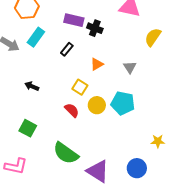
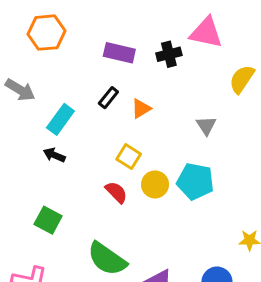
black cross: (95, 28) -> (169, 54), moved, turned -35
cyan rectangle: (36, 37) -> (60, 119), moved
orange triangle: (97, 64) -> (141, 108), moved

